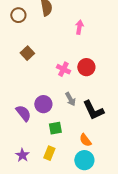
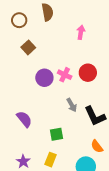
brown square: (27, 53) -> (28, 47), moved
purple circle: (43, 104) -> (44, 78), moved
orange semicircle: (85, 140) -> (97, 146), moved

